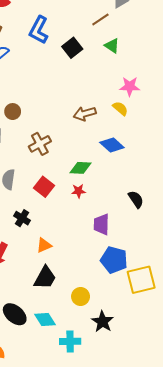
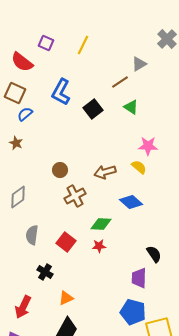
brown circle: (13, 112) -> (60, 170), moved
brown cross: (40, 144) -> (75, 196), moved
purple trapezoid: (101, 224) -> (139, 278), moved

